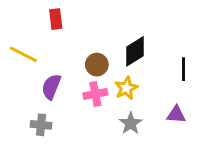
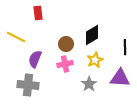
yellow star: (126, 88) -> (95, 60), moved
purple triangle: (176, 115) -> (120, 78), size x1.5
gray cross: (41, 125) -> (28, 85), size x1.5

